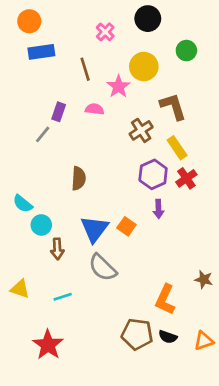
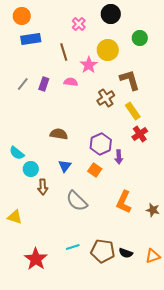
gray line: (43, 134) -> (23, 84), moved
purple hexagon: (153, 174) -> (101, 144), moved
brown semicircle: (79, 178) -> (59, 134), turned -84
blue triangle: (95, 229) -> (65, 166), moved, size x0.6
cyan line: (63, 297) -> (73, 247), moved
orange L-shape: (165, 300) -> (124, 202), moved

